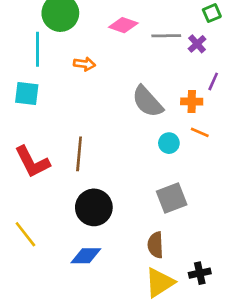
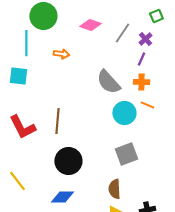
gray line: (166, 36) -> (122, 33), turned -55
purple line: (213, 81) -> (141, 59), moved
cyan circle: (169, 143) -> (124, 113), size x1.5

